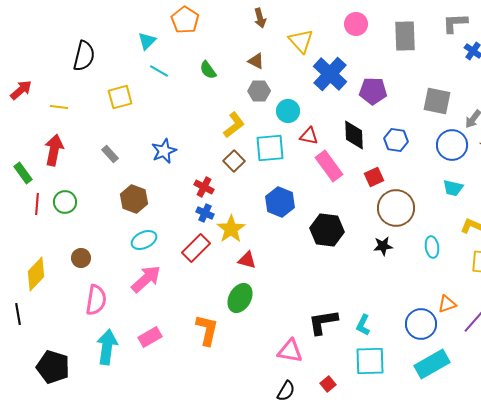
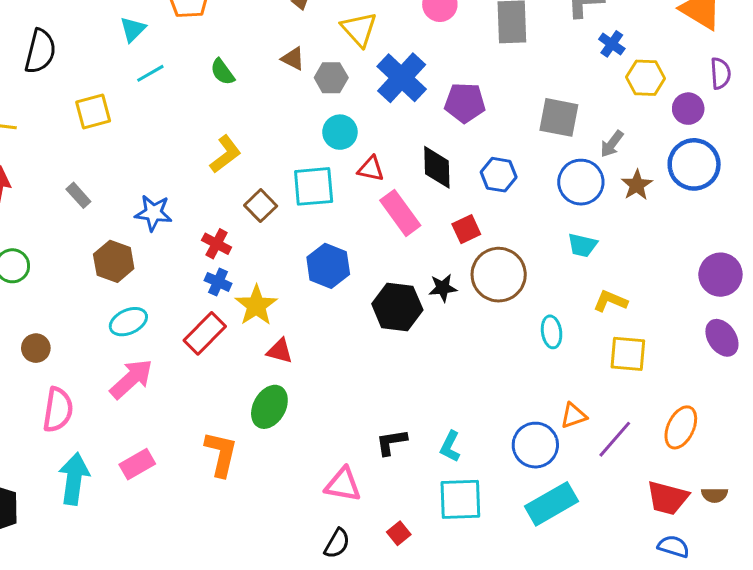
cyan line: (159, 71) -> (150, 73), turned -60
gray hexagon: (259, 91) -> (331, 78), moved
yellow L-shape: (234, 125) -> (225, 154), moved
blue star: (164, 151) -> (153, 213), moved, turned 30
black star: (383, 246) -> (443, 288), moved
black L-shape: (323, 322) -> (391, 442), size x0.7

